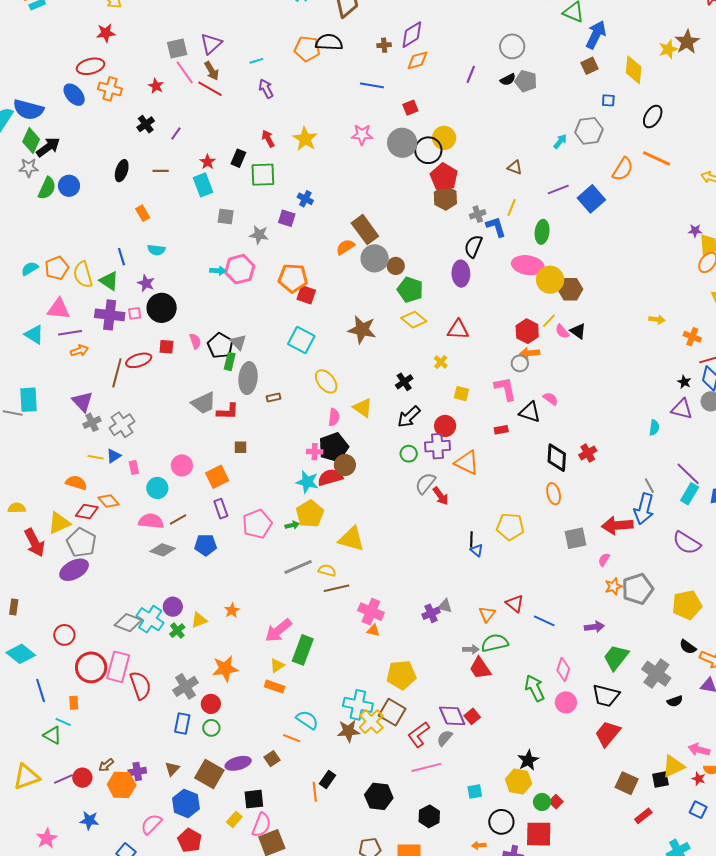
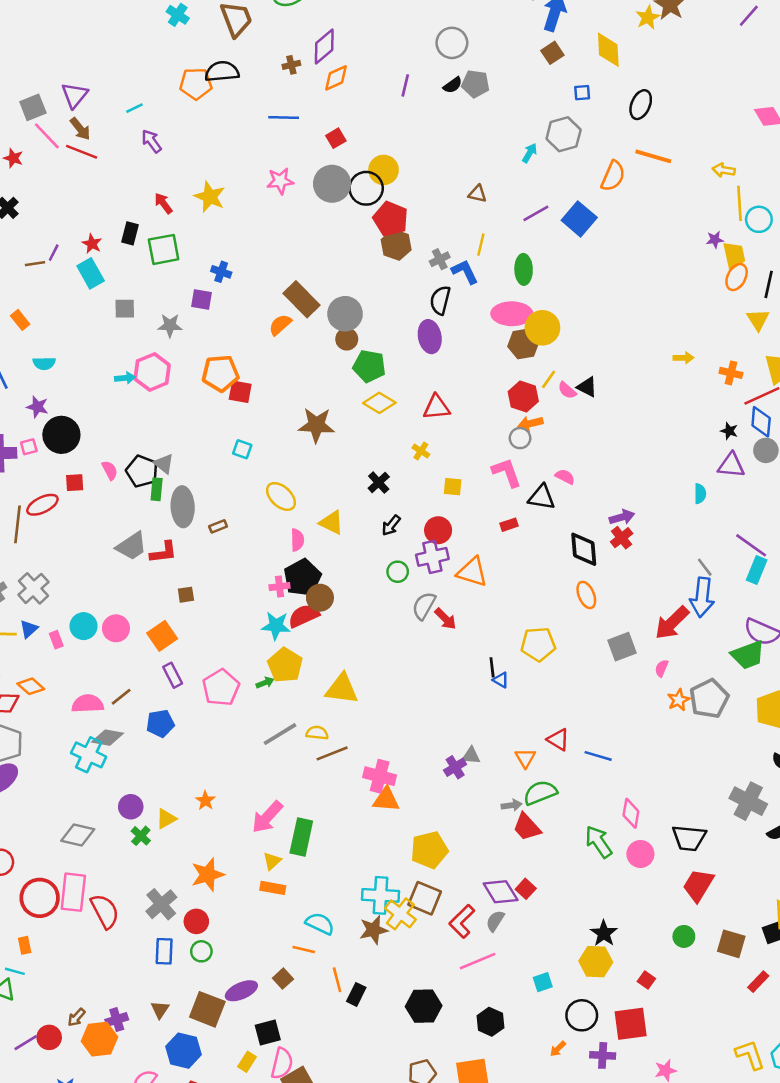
purple line: (176, 134) -> (54, 253), moved
gray circle: (375, 258) -> (345, 314), moved
brown hexagon: (570, 289) -> (523, 344), moved
cyan square: (301, 340) -> (242, 449), size x0.6
black arrow: (409, 417) -> (391, 525), size x0.7
cyan circle: (157, 488) -> (84, 626), moved
red arrow: (617, 525) -> (672, 623), turned -32
cyan cross: (150, 619) -> (89, 755), moved
purple arrow: (594, 627) -> (622, 517), moved
orange triangle: (373, 630) -> (386, 799), size x1.6
green trapezoid: (616, 657) -> (748, 655), moved, turned -140
orange line: (315, 792) -> (337, 980), moved
green circle: (542, 802) -> (684, 936), moved
orange arrow: (479, 845) -> (558, 1049), turned -32

